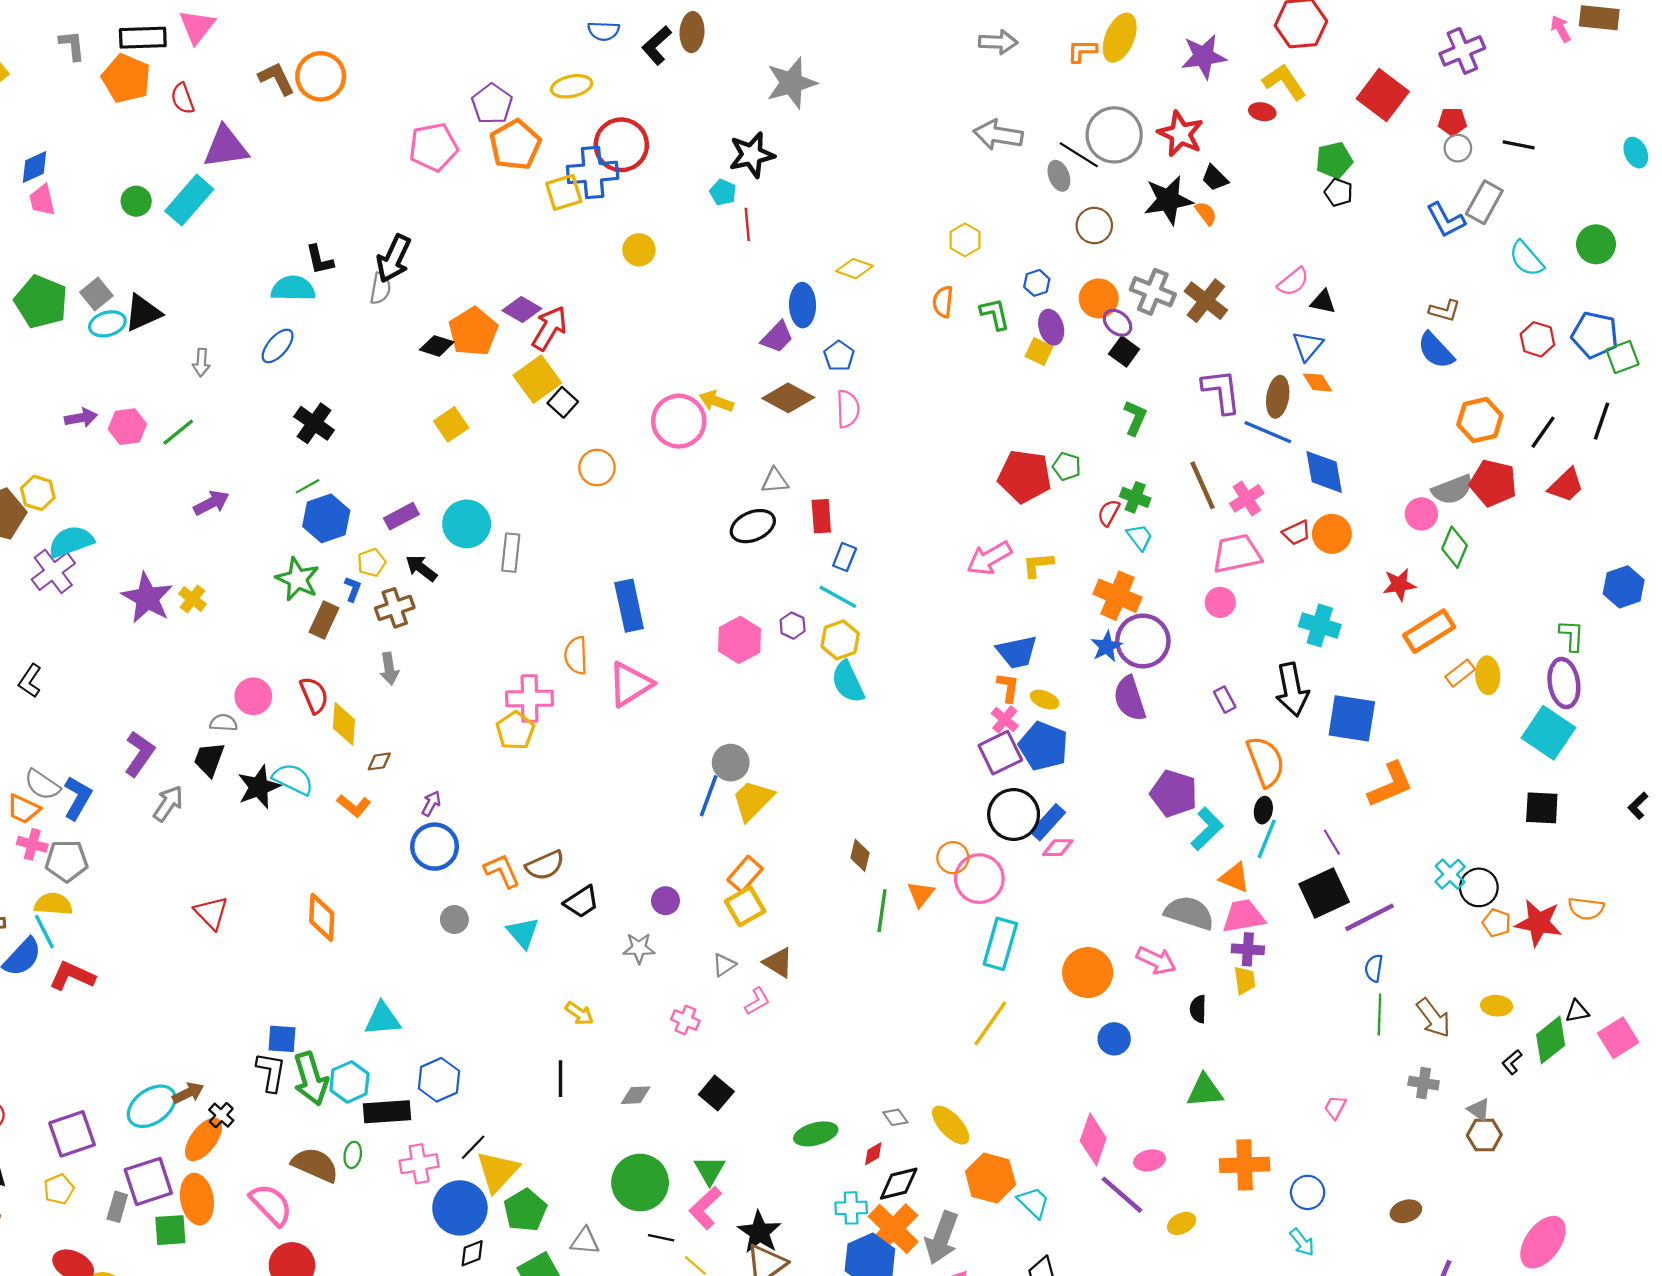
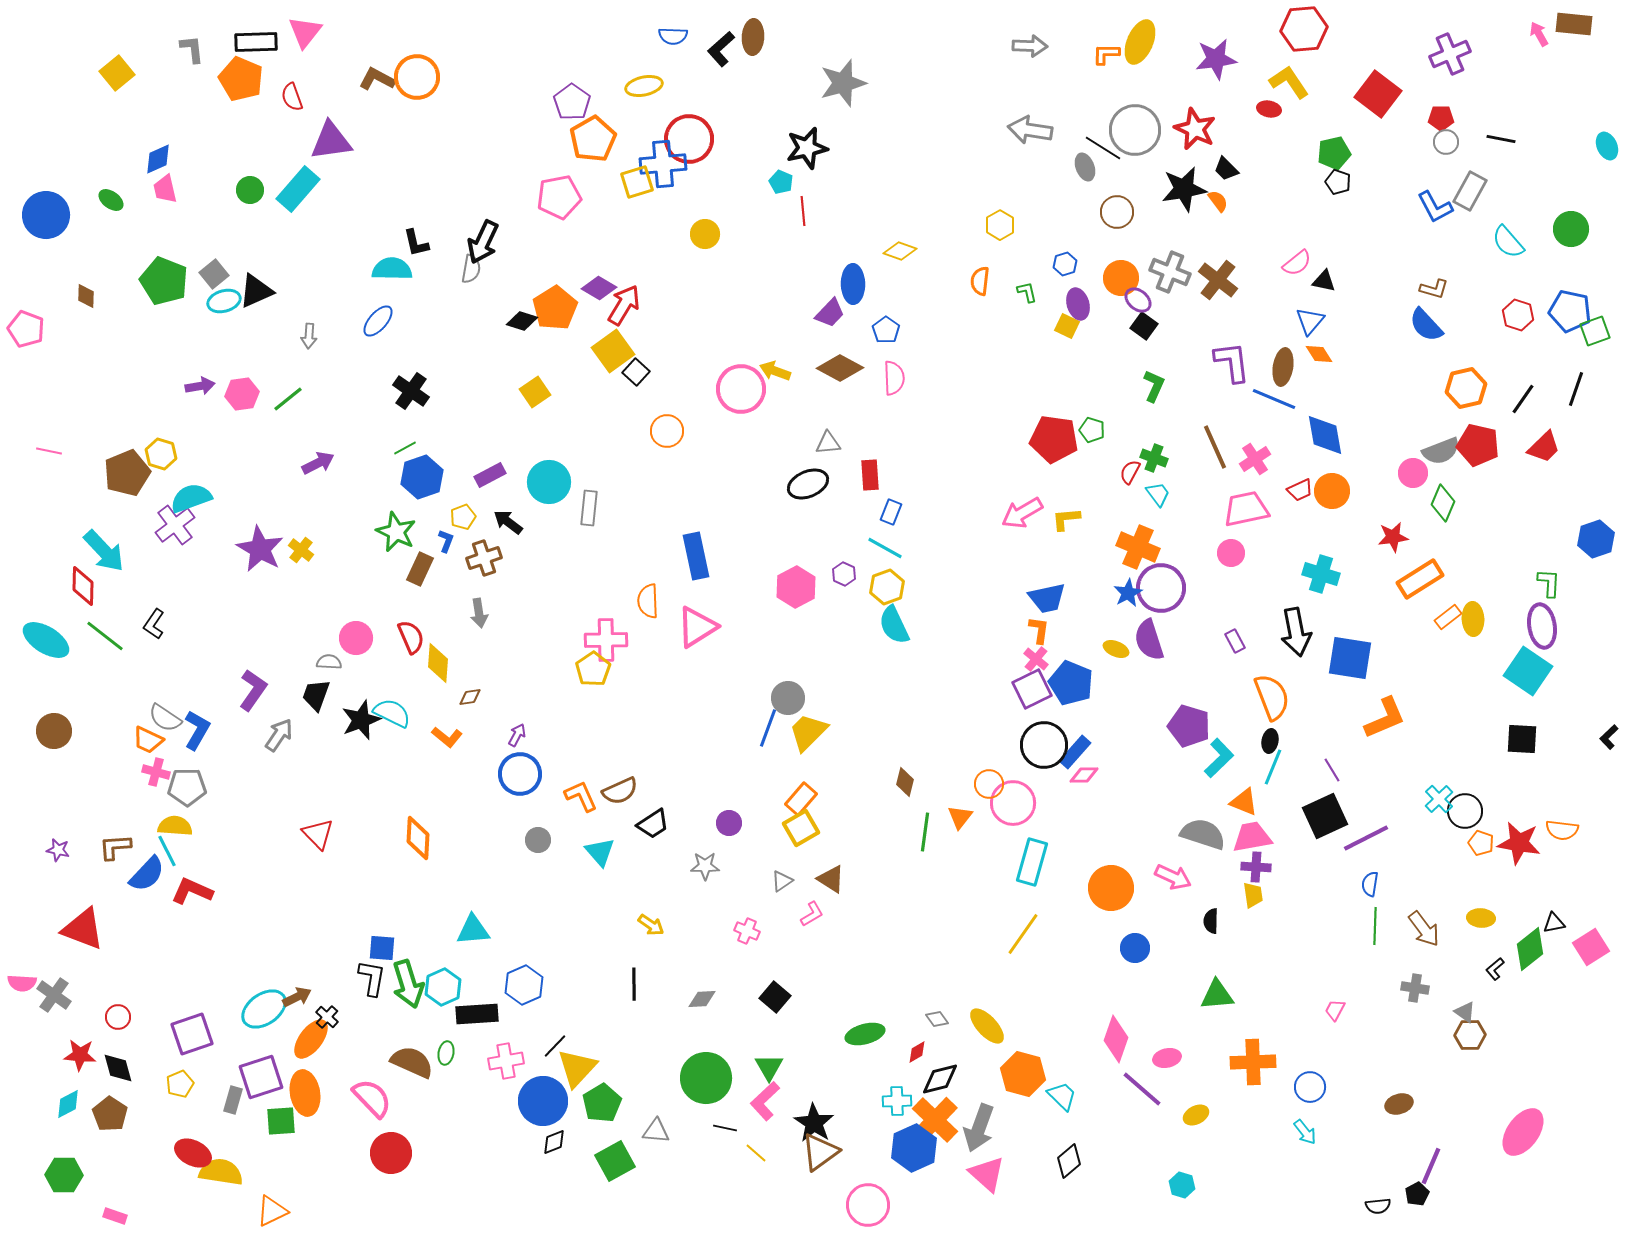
brown L-shape: (276, 79) -> (377, 79), turned -36
pink pentagon: (433, 147) -> (559, 197), moved
green L-shape: (995, 314) -> (1027, 292), size x0.7
yellow ellipse: (1045, 700) -> (1116, 649), moved

